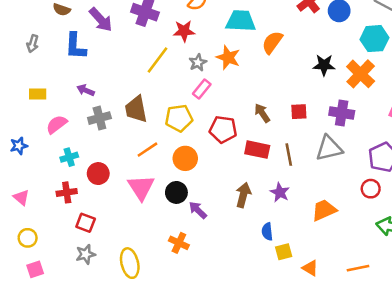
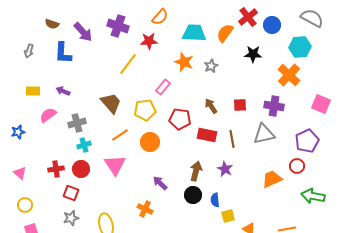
orange semicircle: (272, 42) -> (225, 33), moved
gray star: (198, 63) -> (211, 66), moved
black star: (324, 65) -> (253, 54), moved
purple arrow: (86, 90) -> (63, 91), moved
brown trapezoid: (136, 109) -> (111, 103), turned 150
gray cross: (99, 118) -> (77, 123), moved
cyan cross: (69, 157) -> (84, 145), moved
red circle: (98, 174) -> (81, 169), moved
black circle: (176, 192) -> (193, 195), moved
orange trapezoid: (324, 210) -> (272, 179), moved

